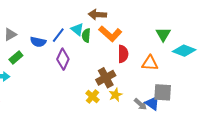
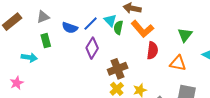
green triangle: (163, 34) -> (185, 35), moved
green rectangle: (16, 58) -> (46, 41), turned -72
brown cross: (106, 78) -> (118, 69), moved

